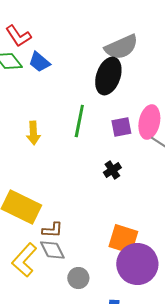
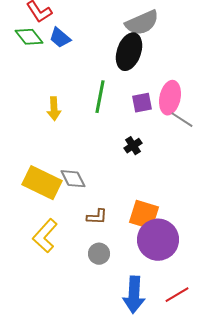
brown L-shape: (52, 230) -> (97, 217), moved
gray diamond: (52, 250) -> (73, 179), moved

